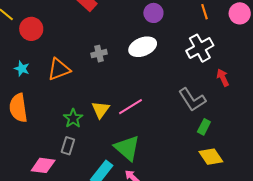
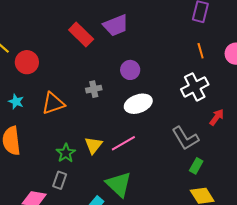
purple circle: (153, 13) -> (130, 70), moved
white ellipse: (143, 47) -> (138, 104), moved
red arrow: (223, 78) -> (217, 117), turned 60

